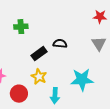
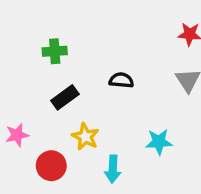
black rectangle: (39, 54) -> (65, 97), moved
cyan star: (82, 80) -> (159, 142), size x0.7

